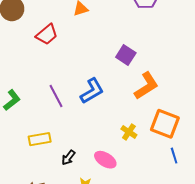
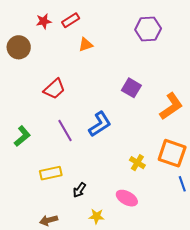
red trapezoid: (47, 34) -> (54, 89), moved
orange L-shape: (146, 86) -> (171, 106), moved
pink ellipse: (105, 160) -> (127, 198), moved

